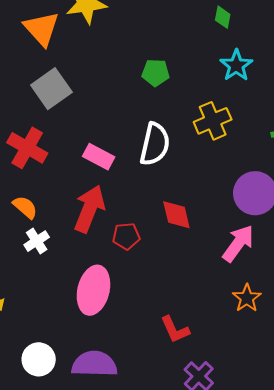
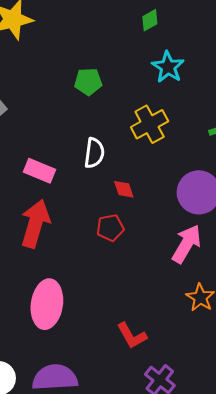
green diamond: (223, 17) -> (150, 20), turned 55
white semicircle: (155, 144) -> (94, 153), size x0.7
red diamond: (176, 215) -> (124, 189), moved, size x0.7
red pentagon: (126, 236) -> (110, 228), moved

